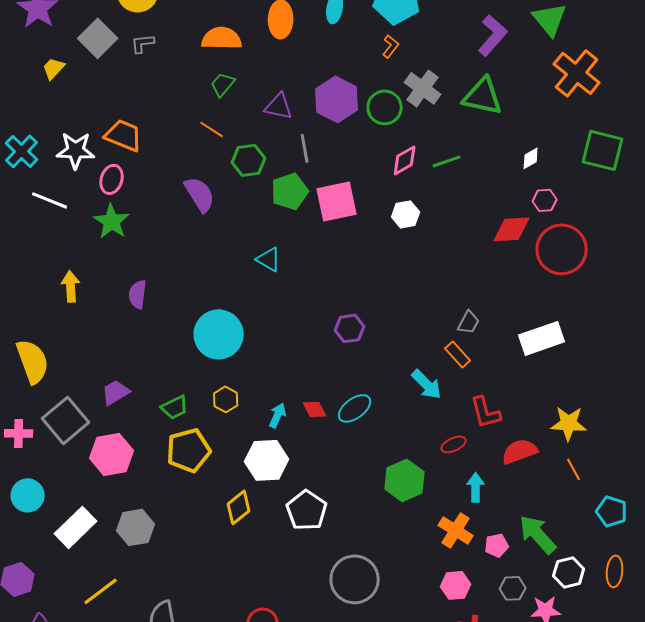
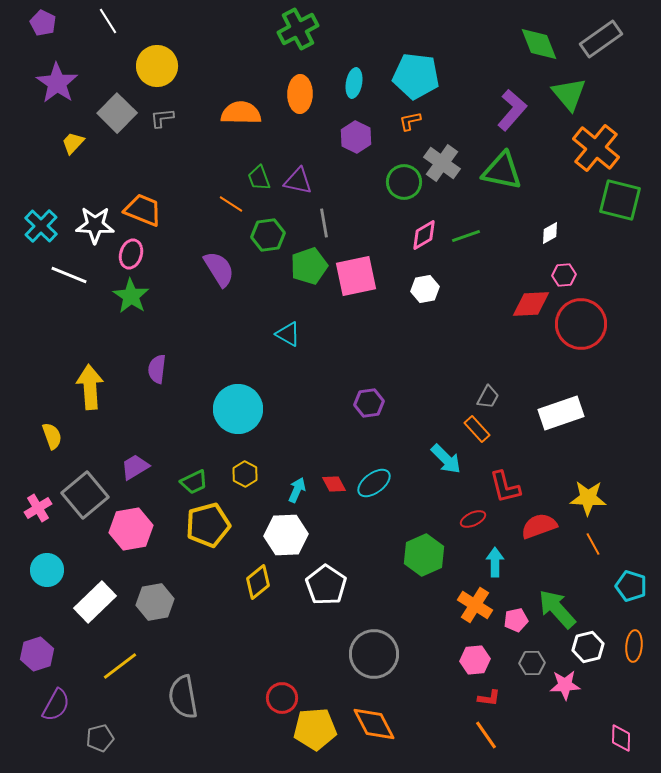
orange L-shape: (391, 46) -> (410, 121), turned -140
green trapezoid: (223, 84) -> (259, 178), moved, turned -60
purple hexagon: (337, 99) -> (356, 137), moved, size x0.7
green square: (603, 150) -> (620, 200), moved
yellow arrow: (71, 286) -> (90, 387), moved, size x1.4
yellow semicircle: (33, 361) -> (52, 436), size x0.6
pink cross: (19, 433) -> (38, 508), turned -32

